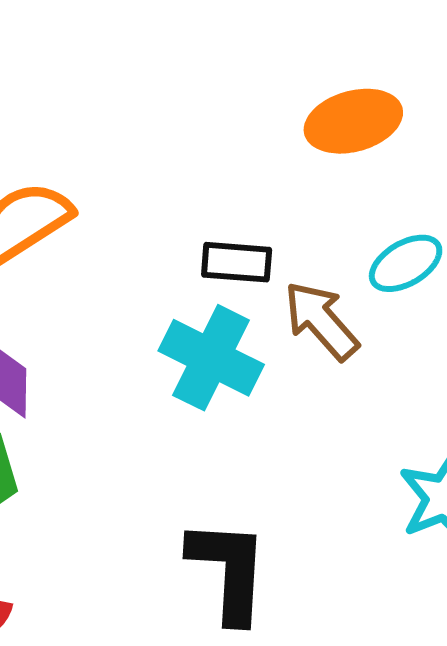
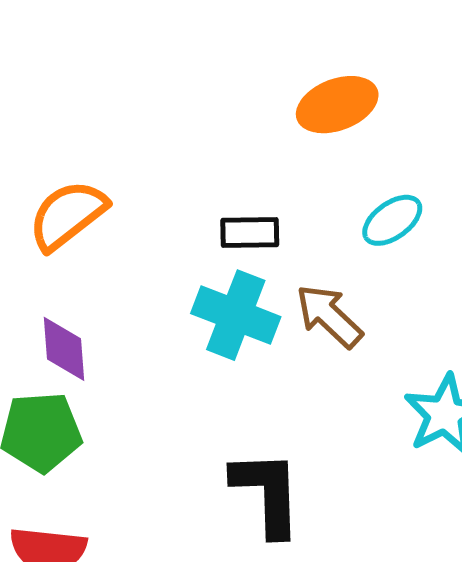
brown arrow: (321, 321) -> (329, 316), moved

